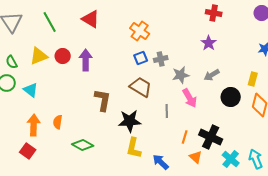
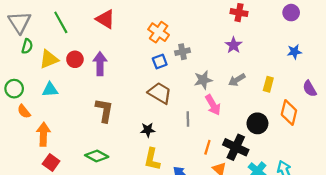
gray cross: (161, 59) -> (182, 52), moved
green semicircle: (12, 62) -> (27, 46), moved, turned -136
yellow rectangle: (253, 79) -> (268, 84), moved
cyan triangle: (31, 90) -> (50, 90), moved, turned -42
black circle: (231, 97) -> (257, 123), moved
brown L-shape: (103, 100) -> (104, 110), moved
black star: (130, 121) -> (148, 130), size x0.6
orange semicircle: (58, 122) -> (24, 111), moved, turned -48
red square: (28, 151) -> (51, 162), moved

